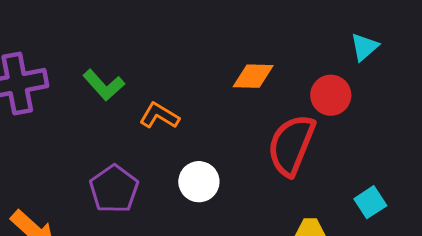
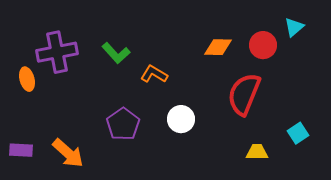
red circle: (331, 95) -> (263, 45), moved

